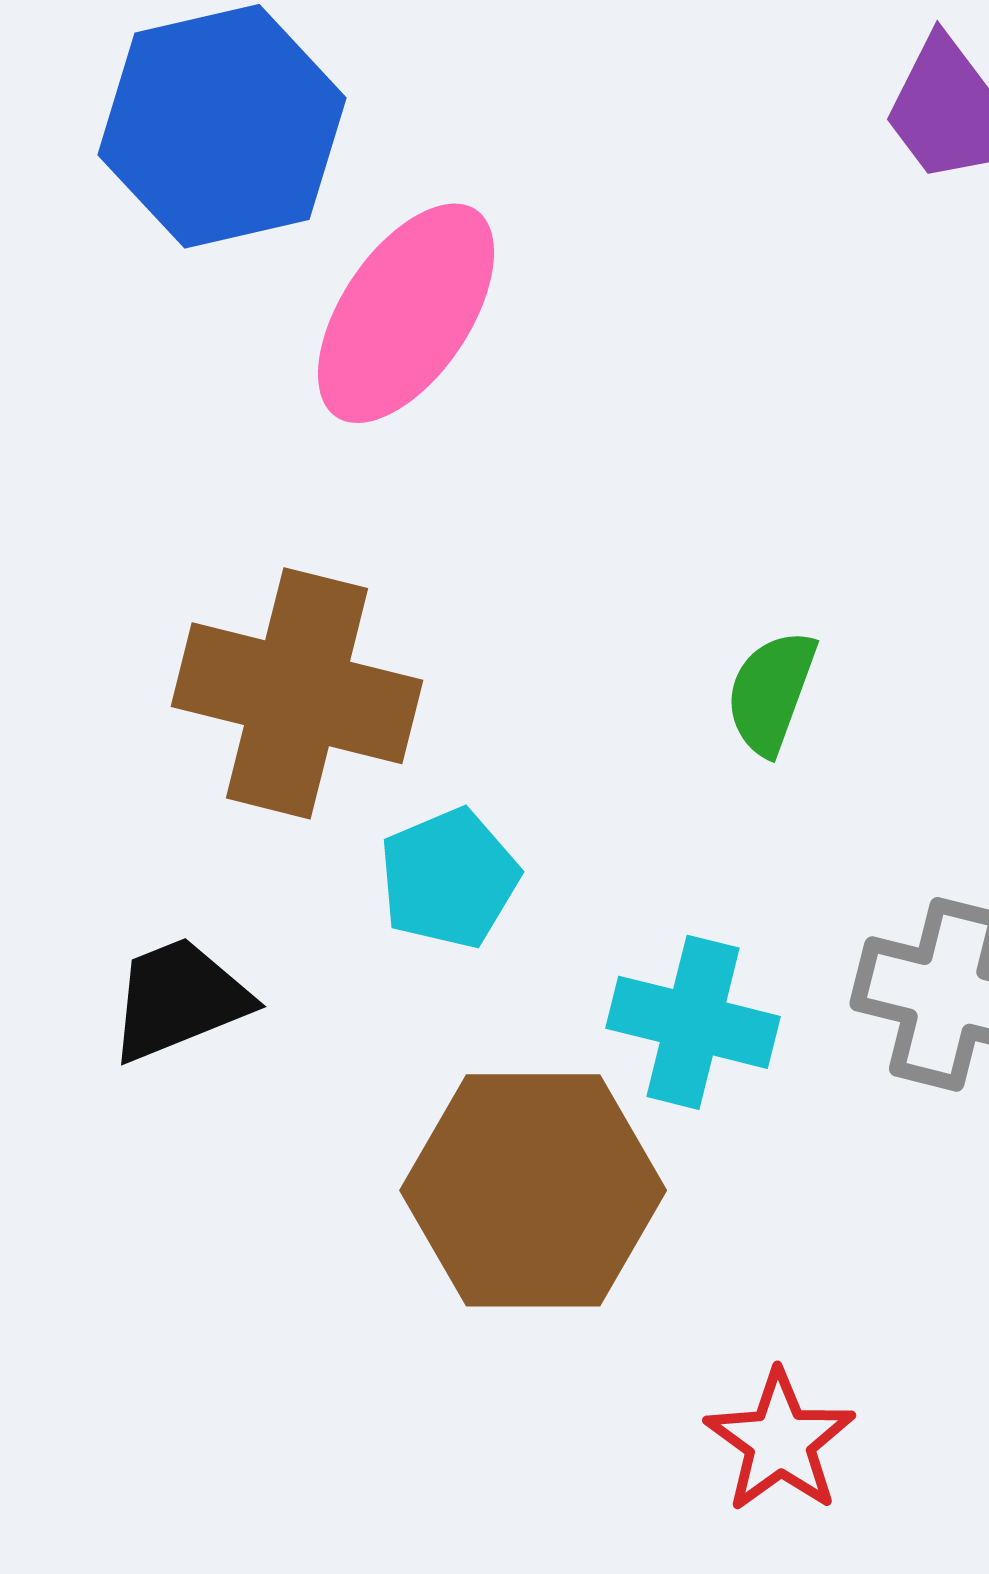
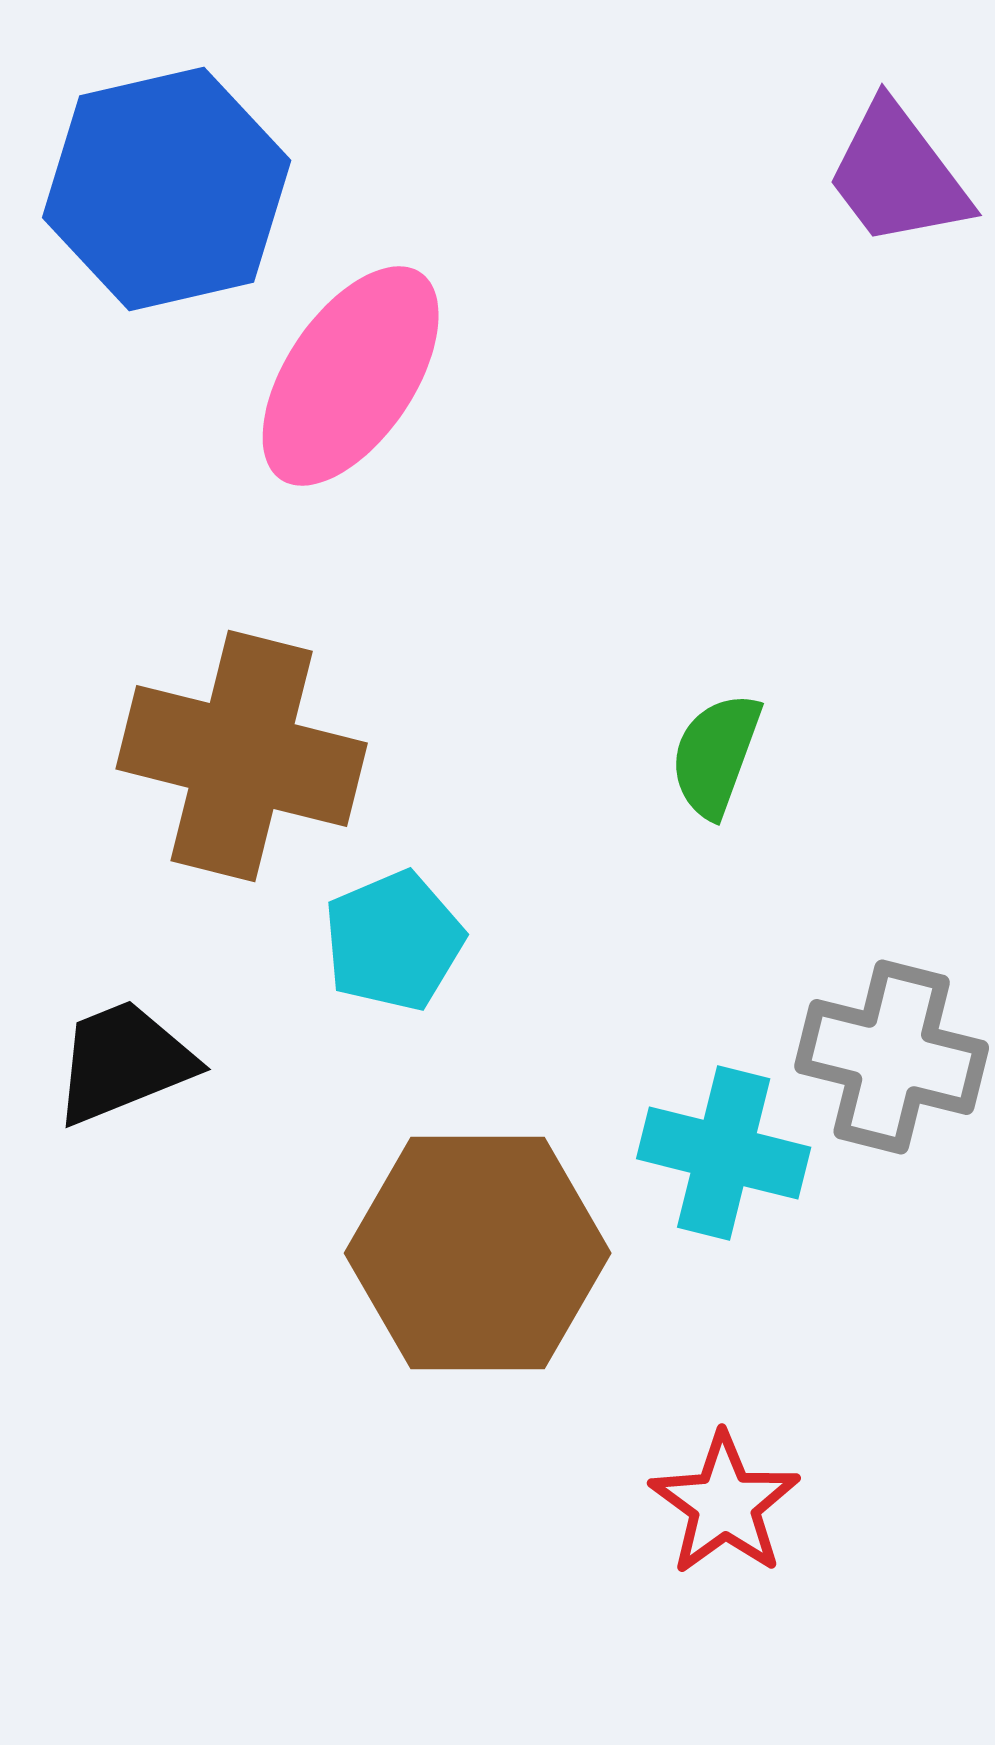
cyan cross: (693, 1022) -> (724, 1153), moved

